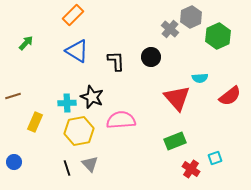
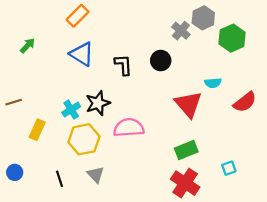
black star: (92, 97) -> (98, 103), turned 30
cyan cross: (67, 103) -> (71, 110), turned -30
black line: (67, 168) -> (59, 179), moved
red cross: (191, 169) -> (185, 183), moved, size x1.5

